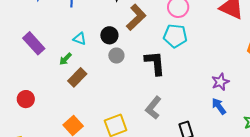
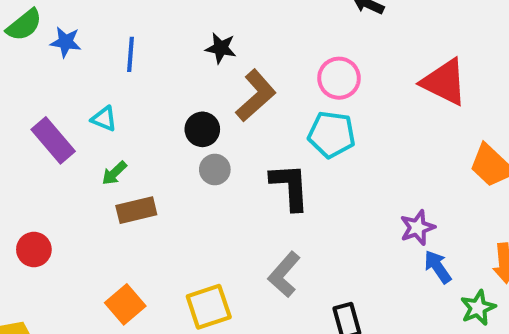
cyan triangle: (80, 39) -> (104, 119), moved
brown rectangle: (77, 77) -> (136, 210), turned 30
blue arrow: (219, 106) -> (438, 267), moved

